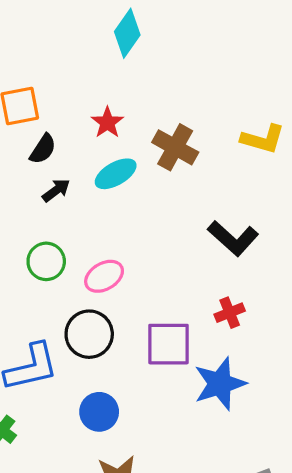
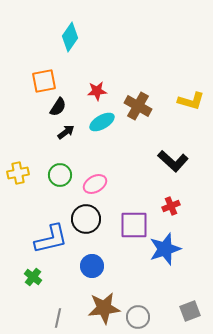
cyan diamond: (127, 33) -> (70, 37), moved
red star: (107, 123) -> (97, 91), turned 30

